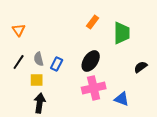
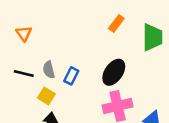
black line: (19, 62) -> (24, 73), turned 70
yellow square: (37, 80) -> (46, 96), turned 32

